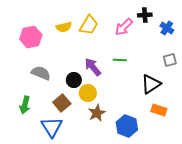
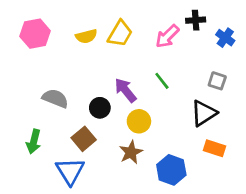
pink hexagon: (31, 37) -> (35, 34), moved
green line: (120, 60) -> (162, 81), turned 48
gray square: (170, 60) -> (217, 81), moved, turned 32
yellow circle: (88, 93) -> (139, 121), moved

